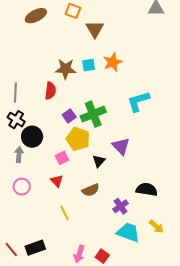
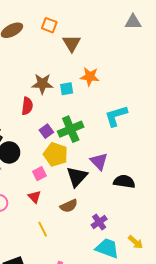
orange star: (113, 62) -> (90, 77), turned 30
cyan square: (89, 65) -> (67, 89), moved
black triangle: (99, 161) -> (77, 177), size x1.6
black semicircle: (147, 189) -> (124, 182), moved

